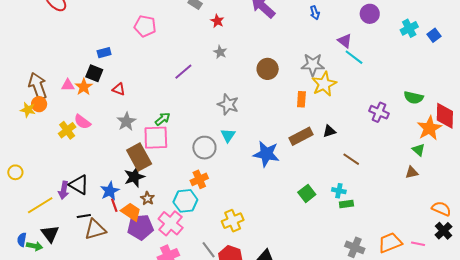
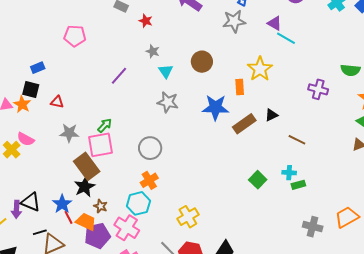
gray star: (313, 65) -> (234, 21), moved
gray star: (126, 122) -> (69, 133), turned -30
cyan triangle: (228, 135) -> (166, 71), moved
blue star: (266, 154) -> (215, 107), moved

